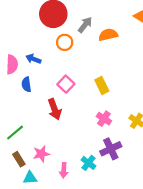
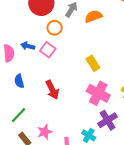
blue semicircle: (26, 84) -> (19, 81), moved
pink square: (66, 84) -> (48, 50), moved
pink cross: (104, 119) -> (98, 93), size x1.6

